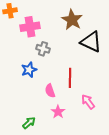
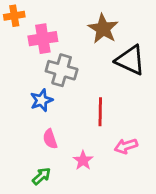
gray cross: (43, 49) -> (62, 70), size x1.5
pink semicircle: (50, 91) -> (50, 139), moved
pink arrow: (88, 102) -> (126, 146), turned -70

